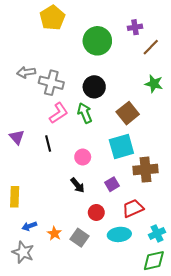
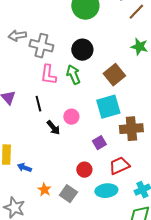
pink L-shape: (59, 113) -> (48, 75), turned 130
black arrow: (77, 185) -> (53, 128), moved
blue arrow: (29, 226) -> (24, 168), moved, turned 40

